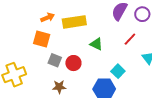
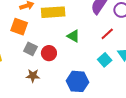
cyan square: (118, 71) -> (105, 60), moved

